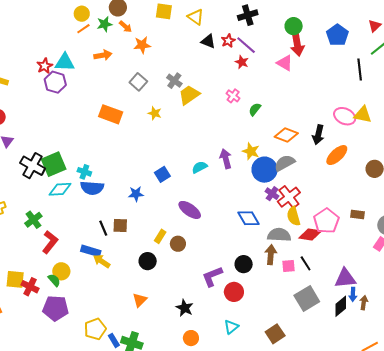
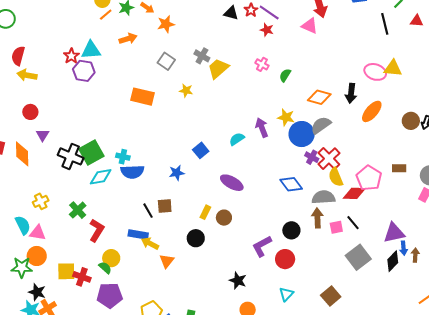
orange triangle: (140, 300) -> (167, 261), moved

